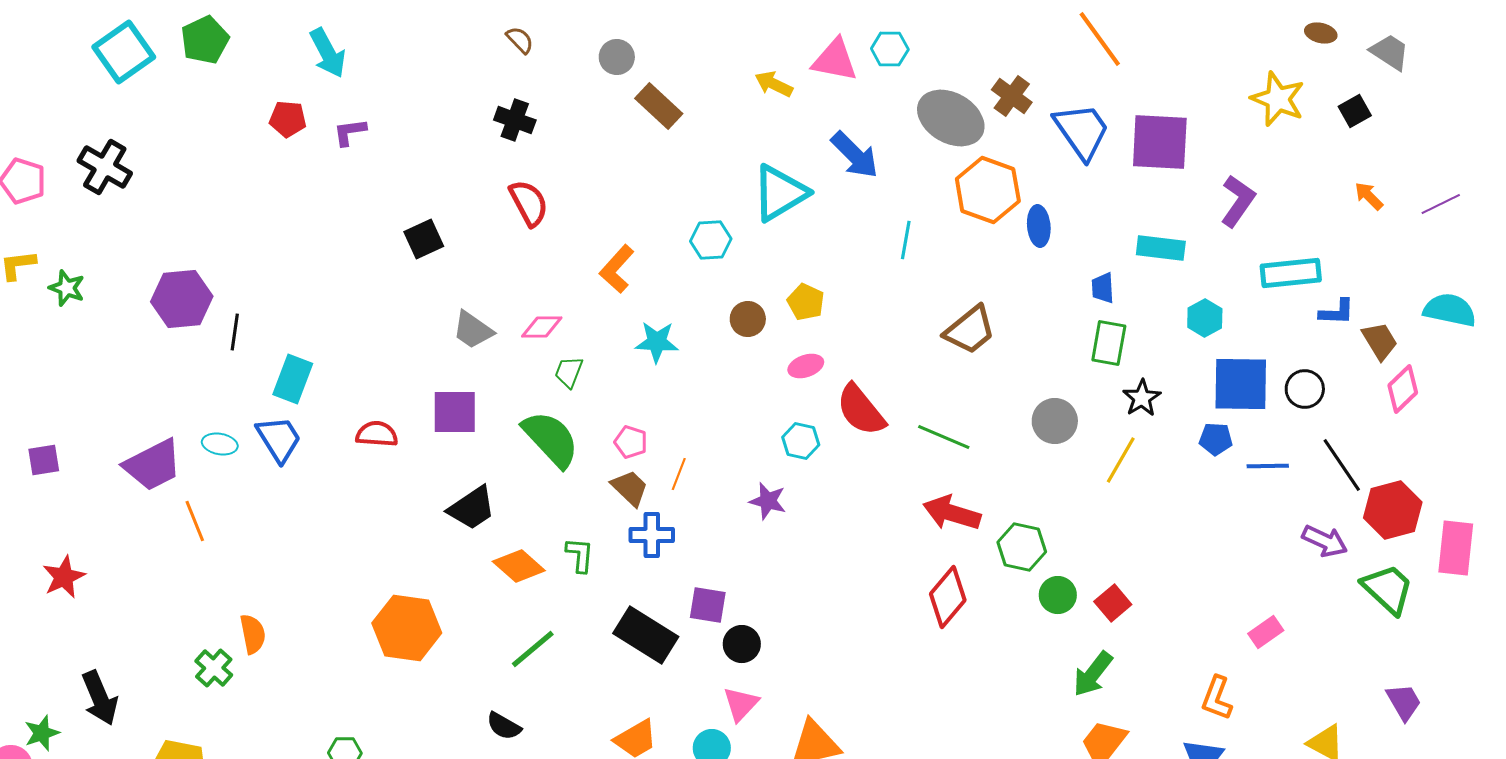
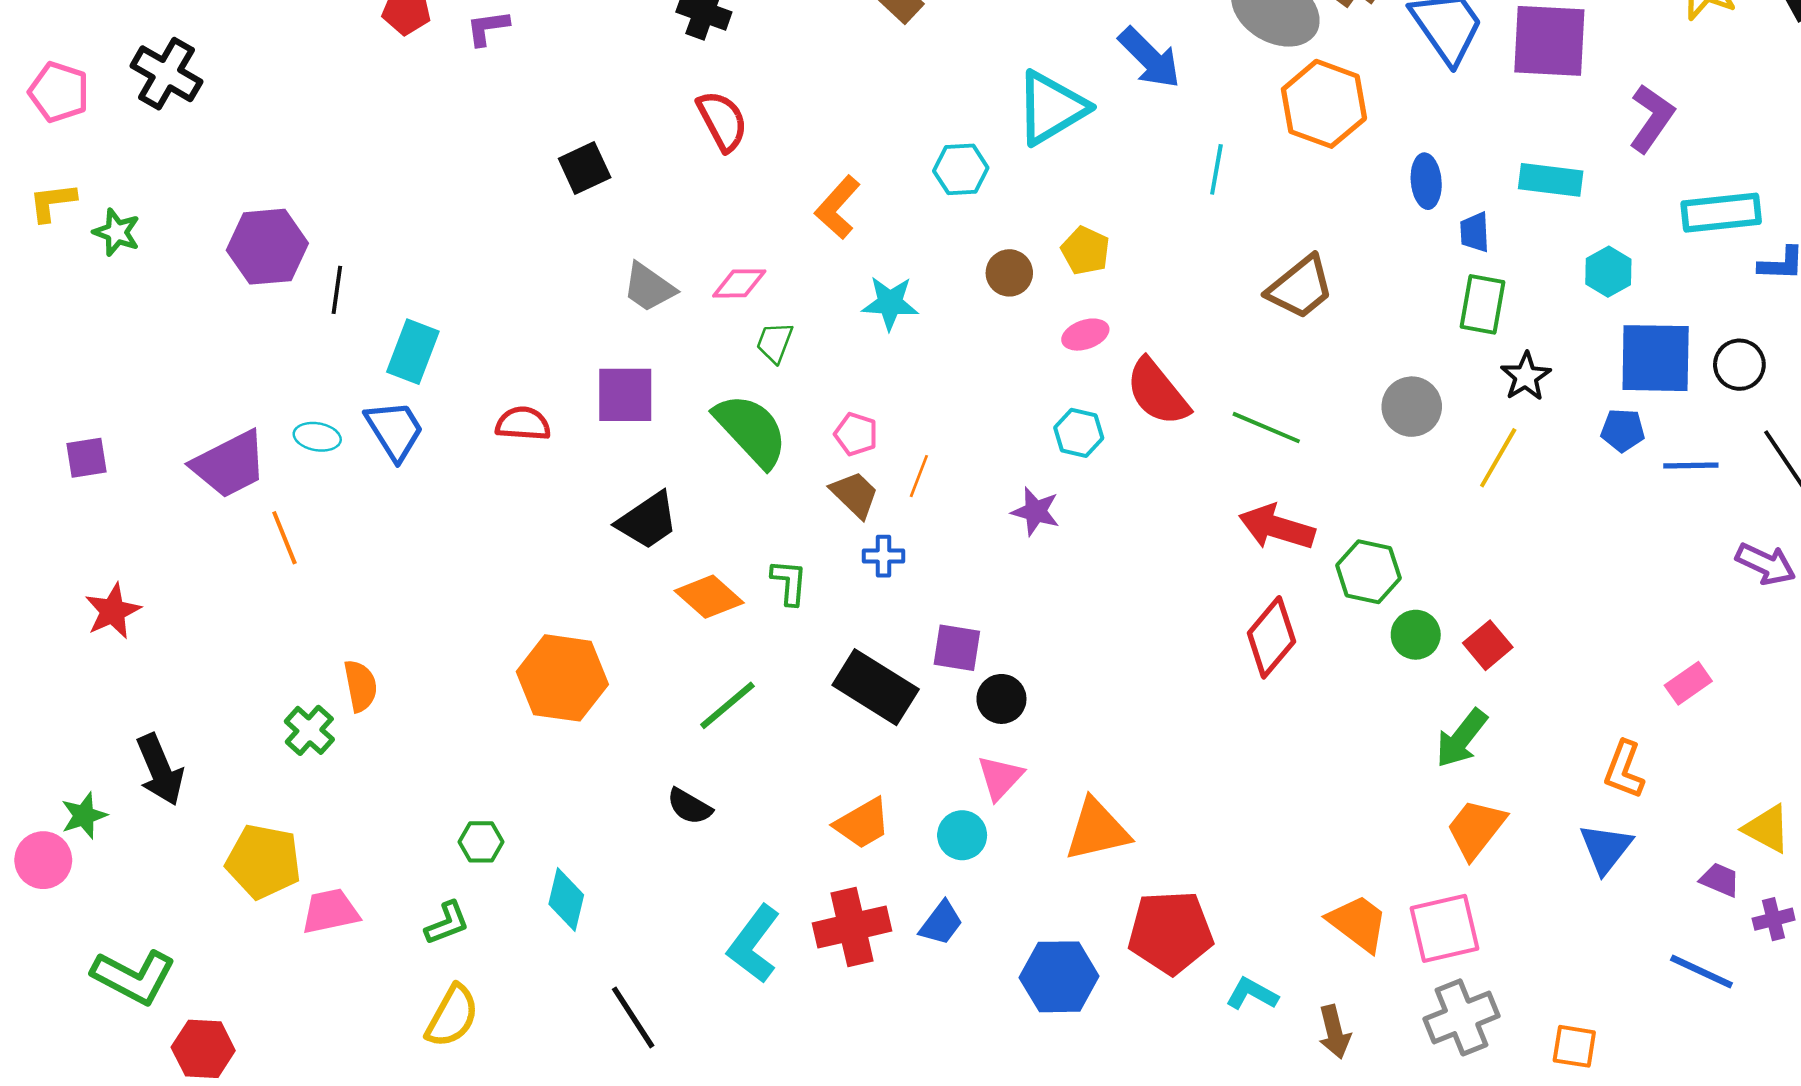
blue ellipse: (1039, 226) -> (1426, 181), moved
blue cross: (652, 535) -> (883, 556), size x0.7

